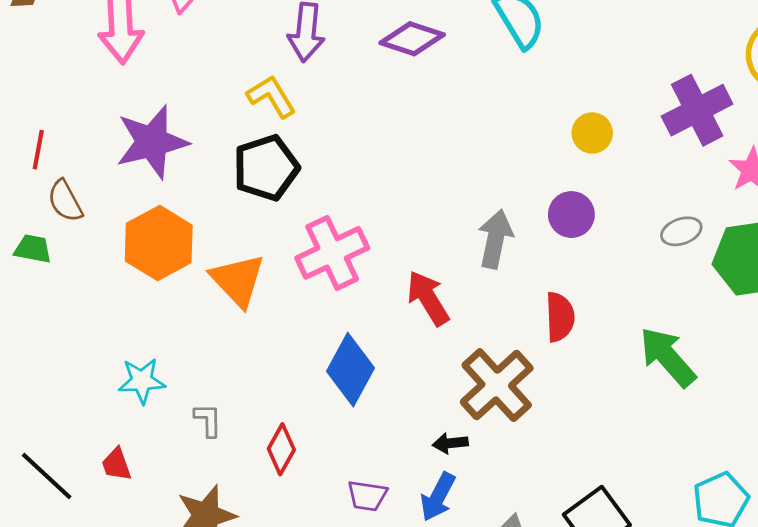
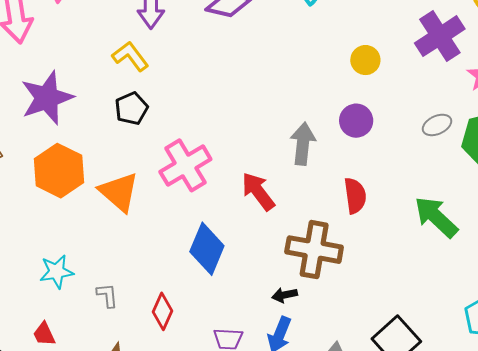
black pentagon: (266, 168) -> (131, 108), size x0.7
brown cross: (497, 385) -> (314, 250), turned -32

